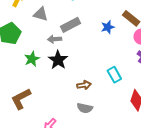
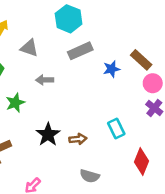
gray rectangle: (70, 25) -> (80, 51), moved
black star: (58, 60) -> (48, 134), moved
gray semicircle: (85, 108) -> (90, 176), moved

